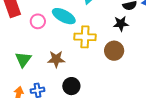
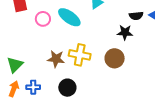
yellow cross: (85, 37) -> (80, 55), moved
green triangle: (23, 59) -> (15, 65), moved

